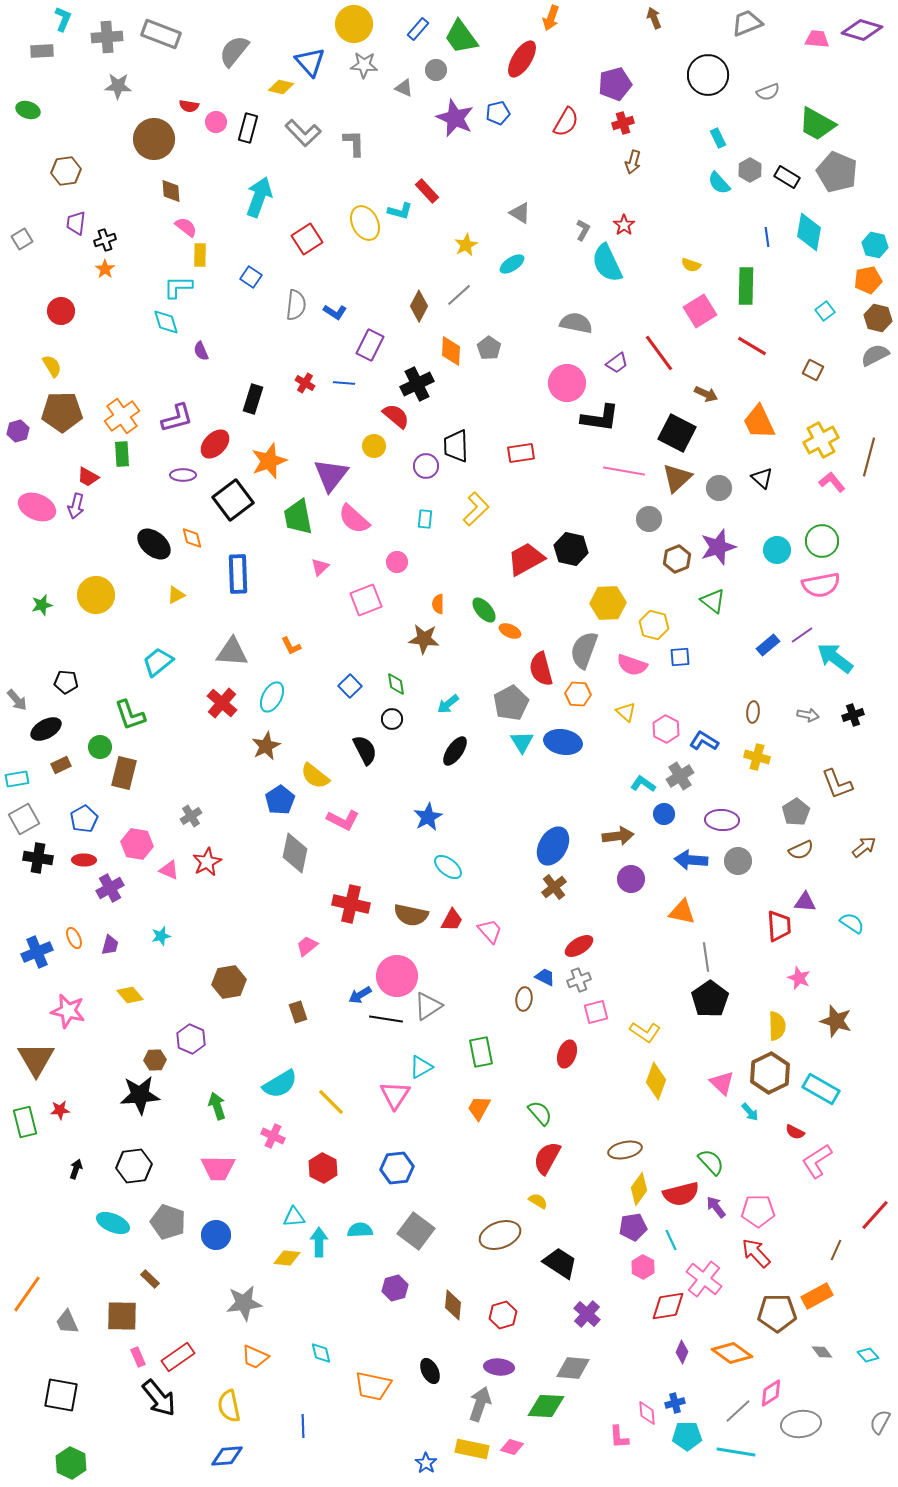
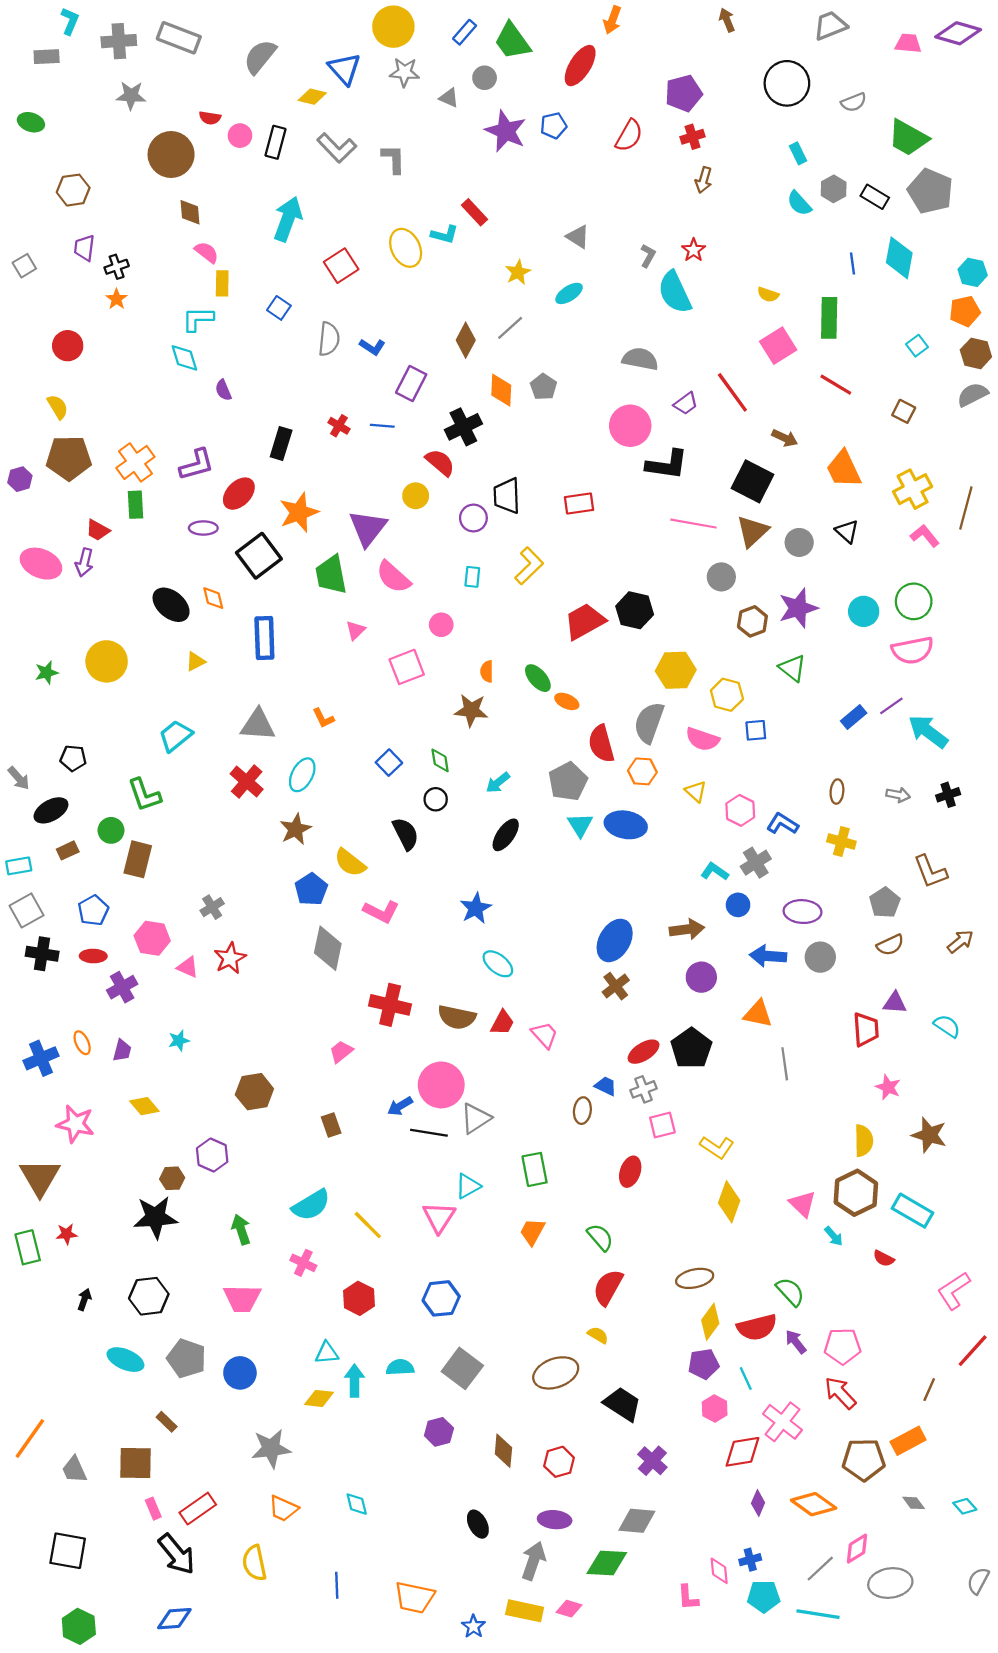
black pentagon: (710, 999) -> (691, 1048), moved
pink L-shape: (817, 1161) -> (954, 1291), moved
orange trapezoid: (373, 1386) -> (415, 1597), moved
blue diamond: (227, 1456) -> (174, 1619), moved

